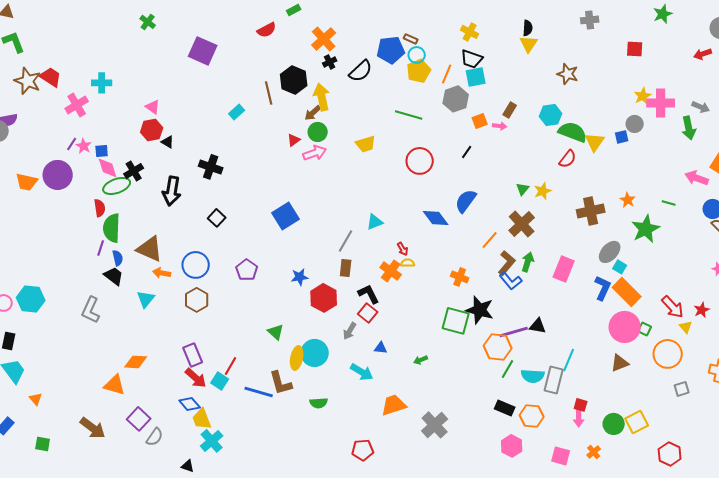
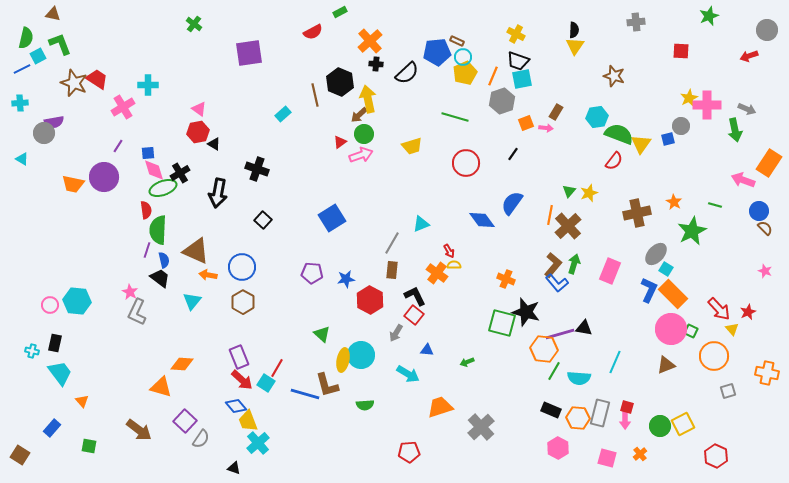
purple square: (203, 51) -> (249, 53), turned -32
black cross: (330, 62) -> (376, 64), turned 32
pink star: (84, 146) -> (130, 292), moved
orange line: (490, 240) -> (550, 215), moved, turned -30
purple pentagon: (247, 270) -> (312, 273), moved, turned -30
gray rectangle: (554, 380) -> (600, 413), moved

